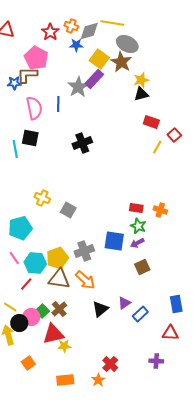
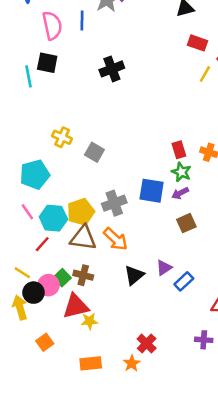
red rectangle: (136, 208) -> (179, 150), turned 64
brown cross: (59, 309) -> (83, 275), turned -35

